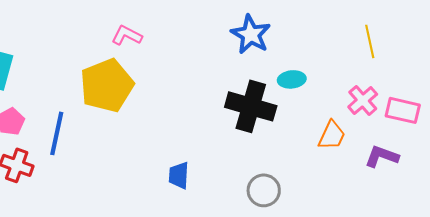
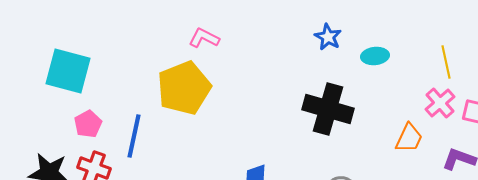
blue star: (251, 34) -> (328, 37), size x0.7
yellow line: (370, 41) -> (446, 62), moved
cyan ellipse: (292, 79) -> (375, 56), moved

